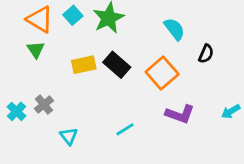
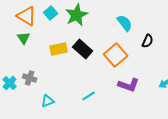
gray cross: (44, 105) -> (30, 78), turned -32
cyan triangle: (69, 136) -> (48, 101), turned 48

